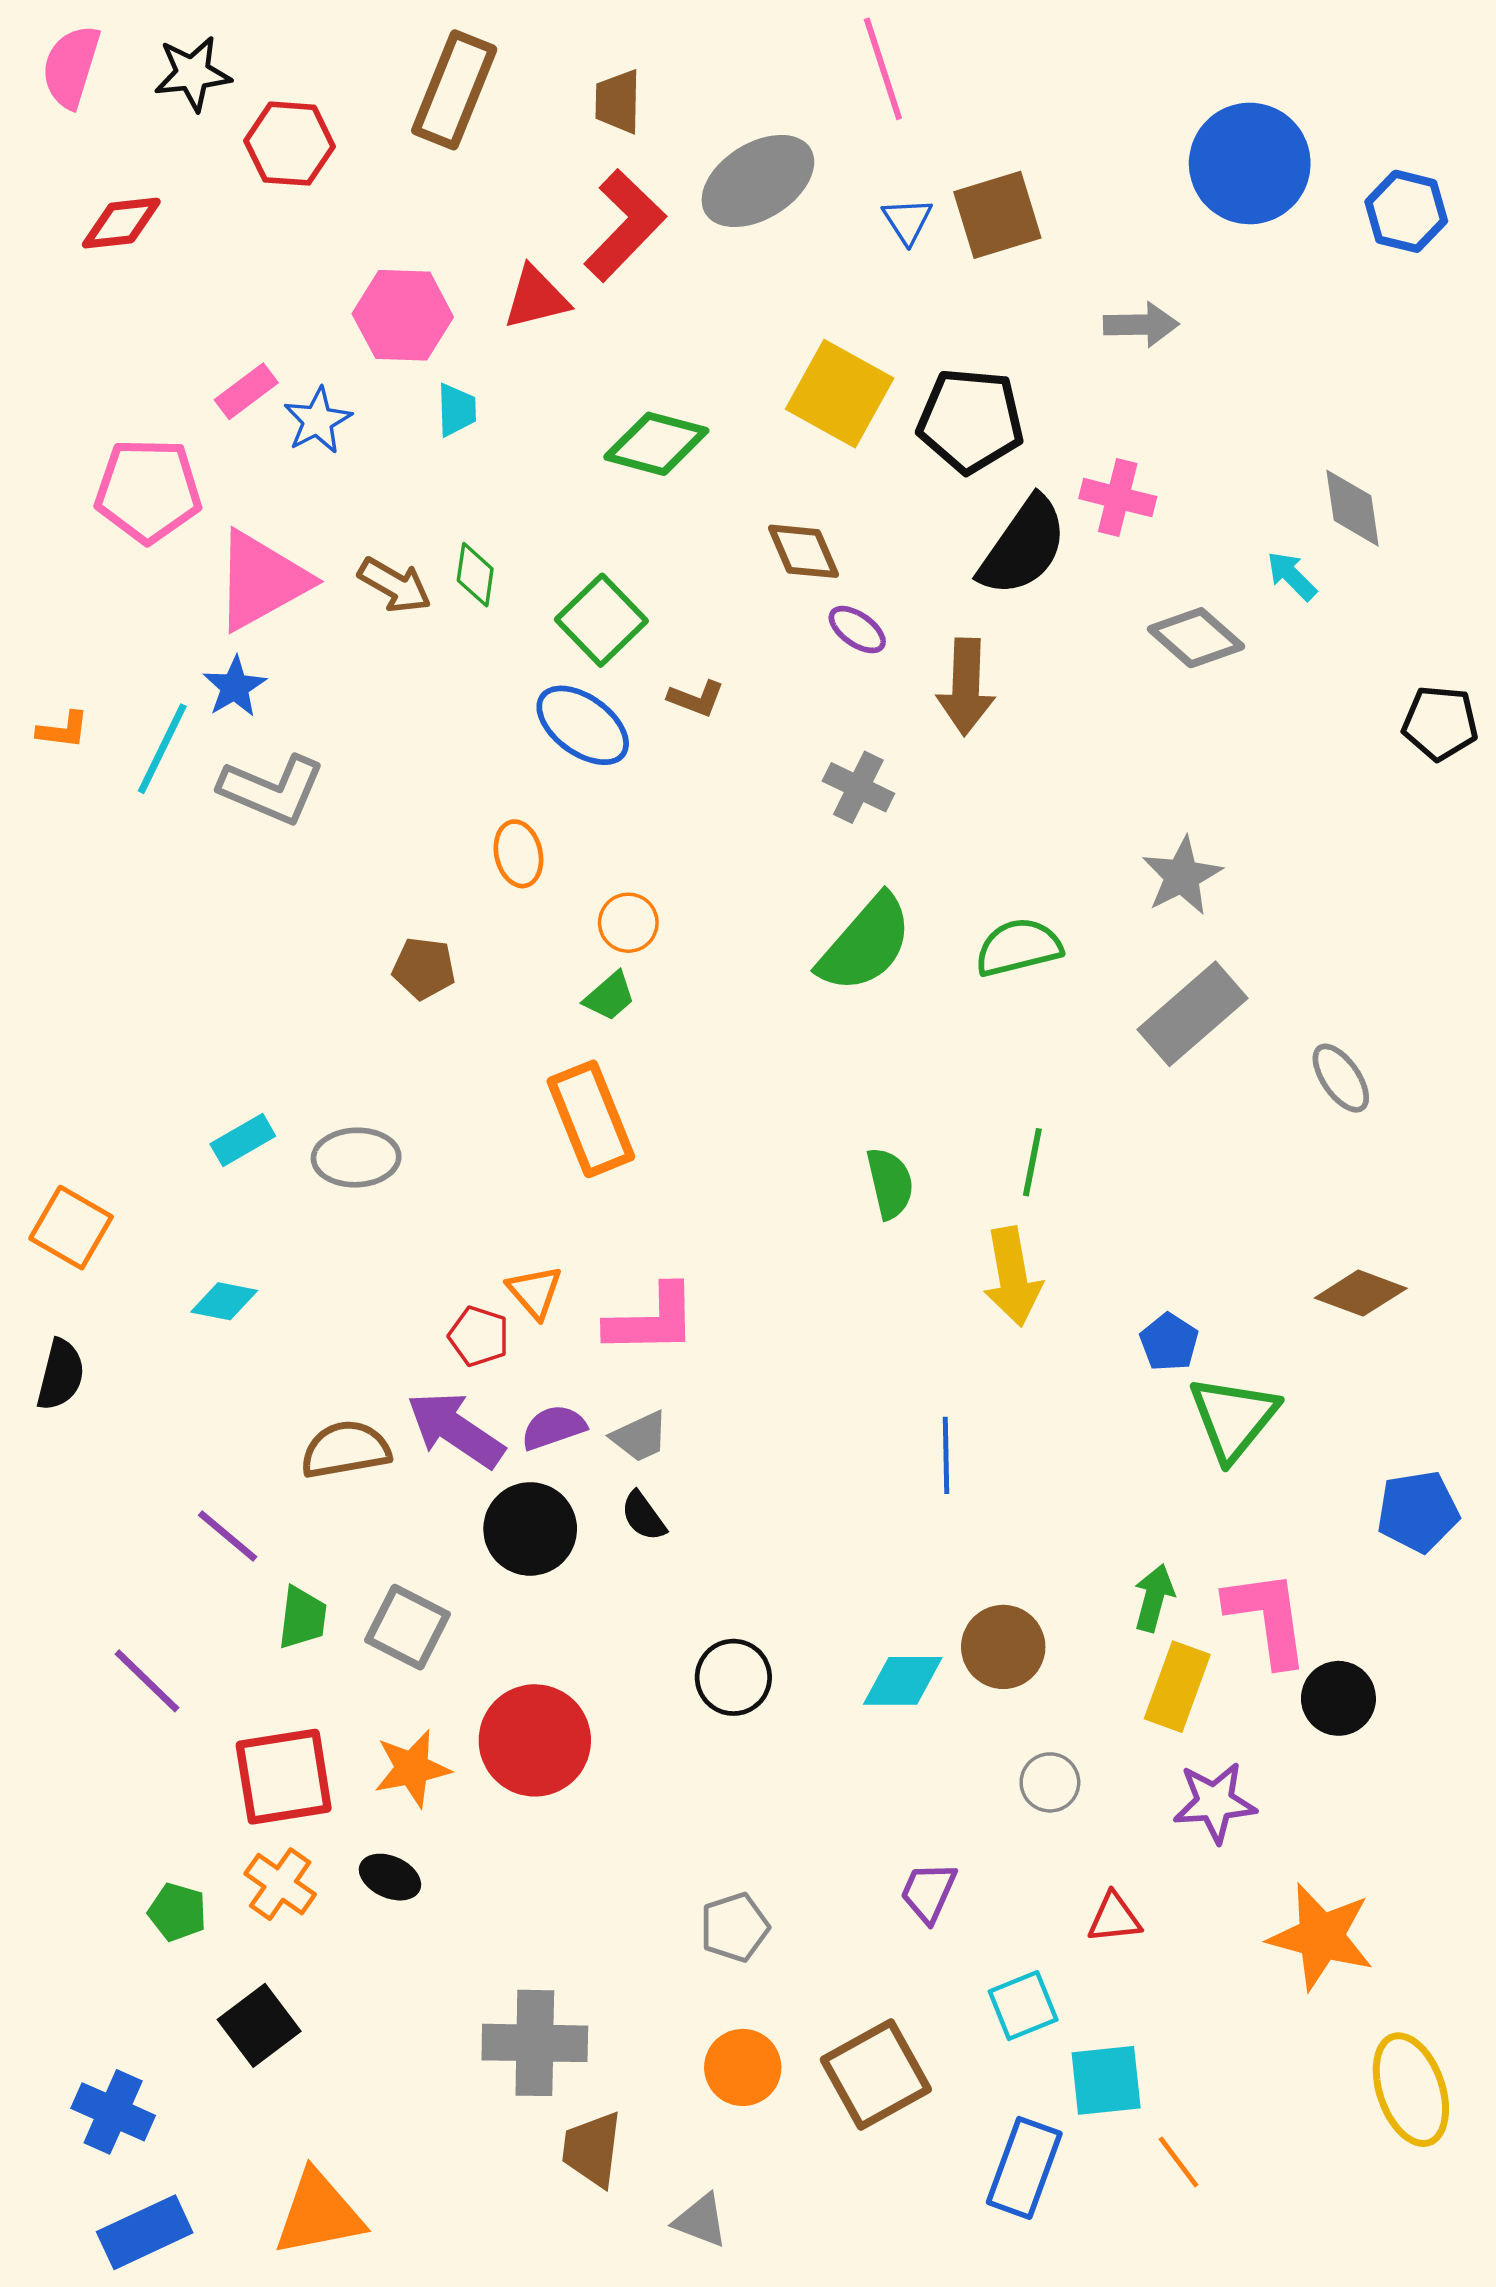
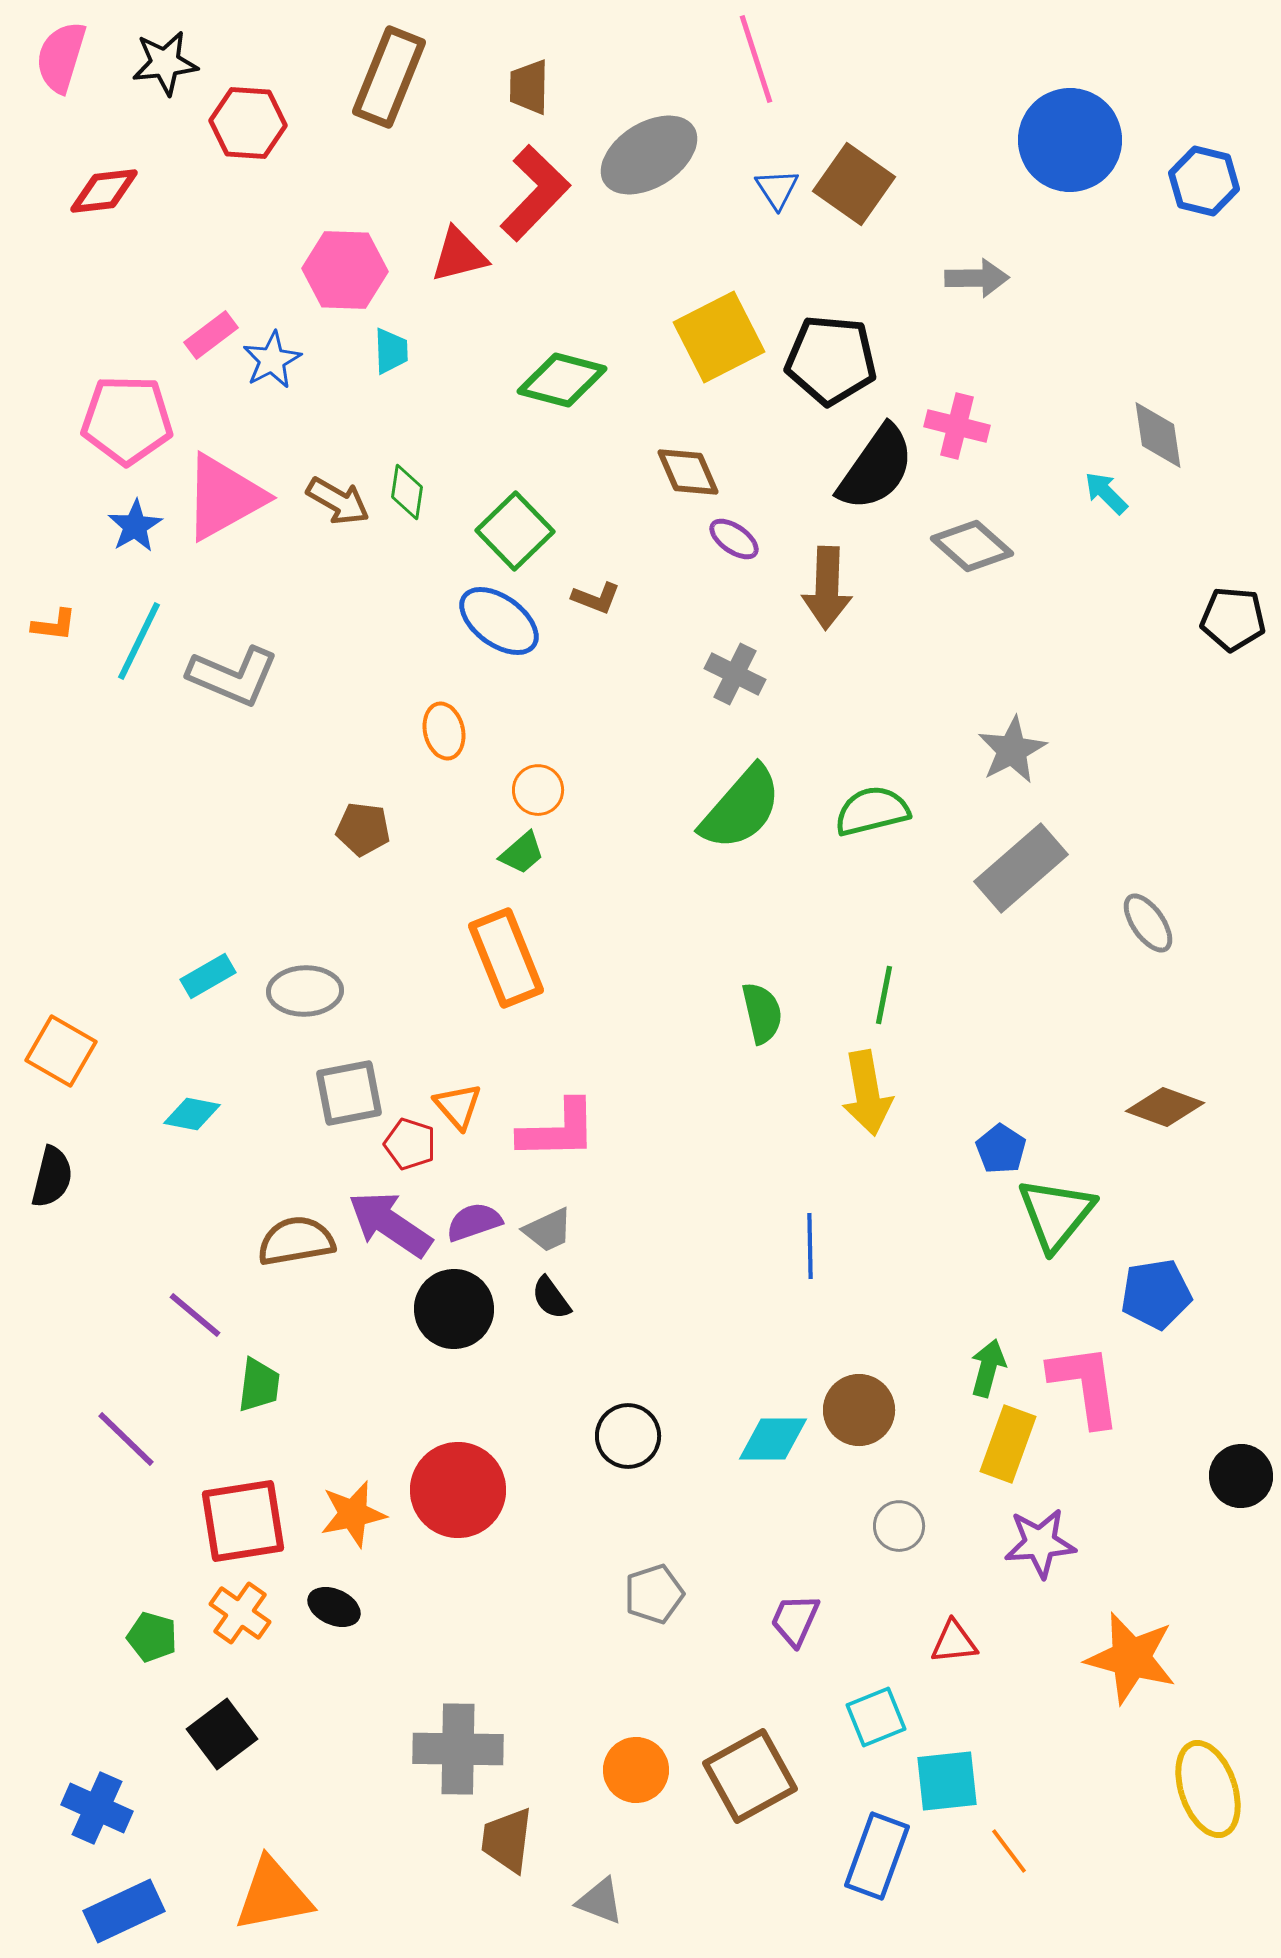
brown square: (997, 215) -> (854, 184), turned -38
yellow square: (840, 394) -> (719, 337), turned 34
gray diamond: (1196, 638) -> (972, 546), moved
blue star: (235, 687) -> (135, 526), moved
blue pentagon: (1418, 1511) -> (1156, 1294), moved
gray square: (407, 1627) -> (349, 1093), moved, turned -38
black circle: (1338, 1698) -> (1241, 1476), moved
gray pentagon: (735, 1927) -> (654, 1594), moved

